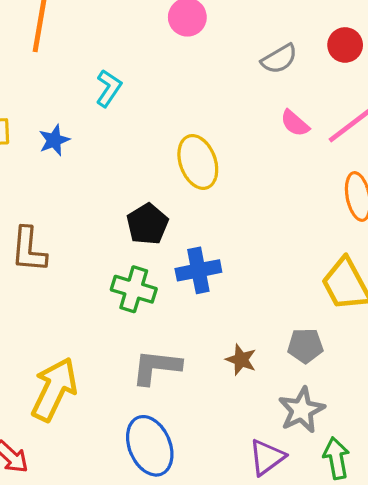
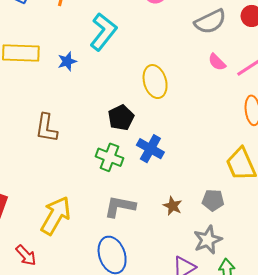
gray semicircle: (279, 59) -> (210, 22), size x1.4
cyan L-shape: (109, 88) -> (103, 32), size x1.6
blue cross: (198, 270) -> (150, 149), turned 36

